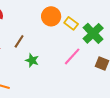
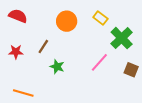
orange circle: (51, 16) -> (67, 21), moved
yellow rectangle: (71, 23) -> (100, 18), moved

